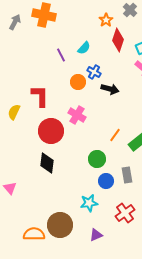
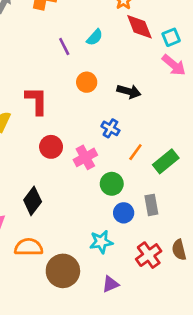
red diamond: (118, 40) -> (139, 27), turned -40
blue cross: (94, 72) -> (110, 128), moved
pink cross: (77, 115) -> (85, 157), moved, turned 30
red circle: (51, 131) -> (51, 147), size x0.7
black diamond: (47, 163) -> (33, 201), moved, turned 30
orange semicircle: (34, 234) -> (29, 247), moved

